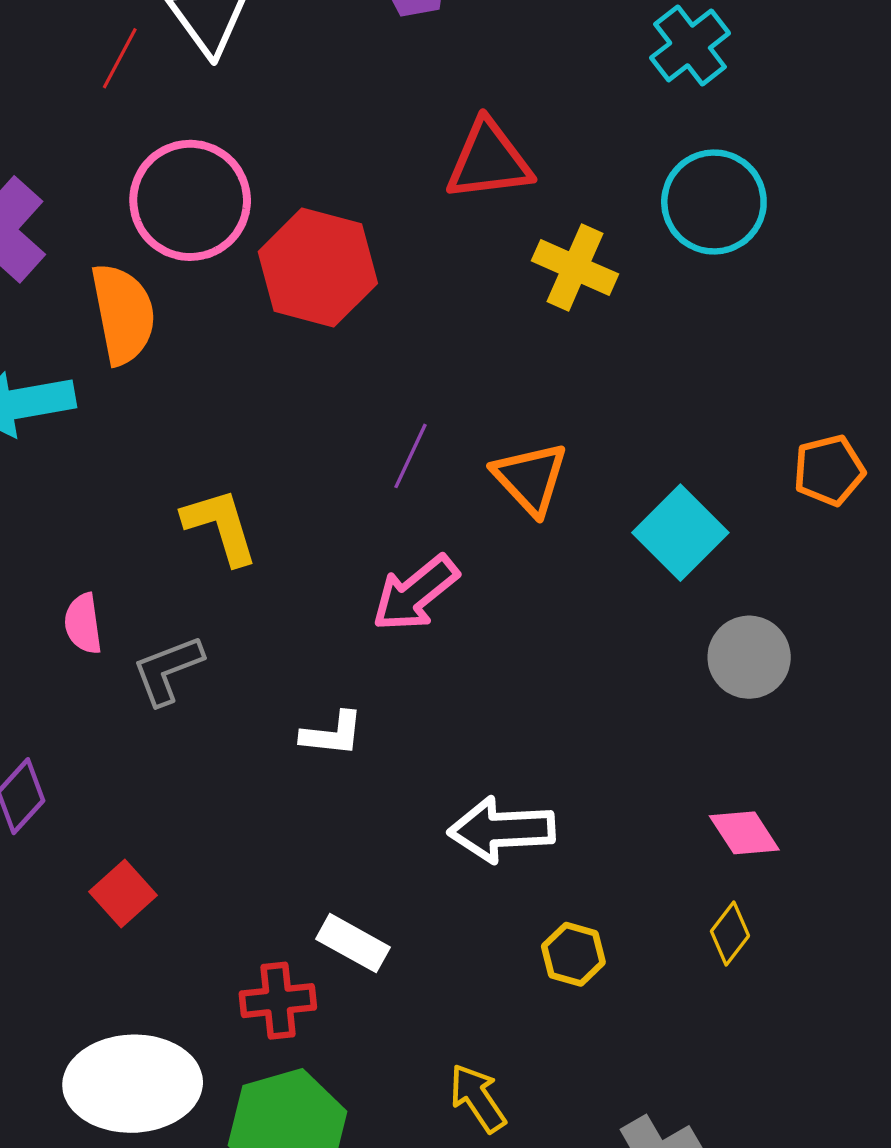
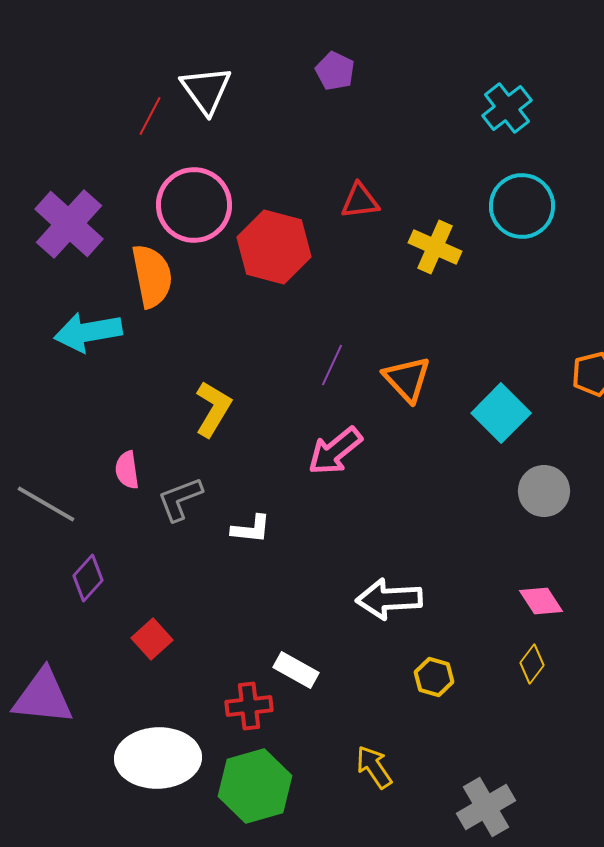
red triangle: (489, 160) -> (360, 201), moved, size x0.7
yellow L-shape: (220, 526) -> (213, 409), turned 48
white L-shape: (332, 734) -> (251, 529), moved

